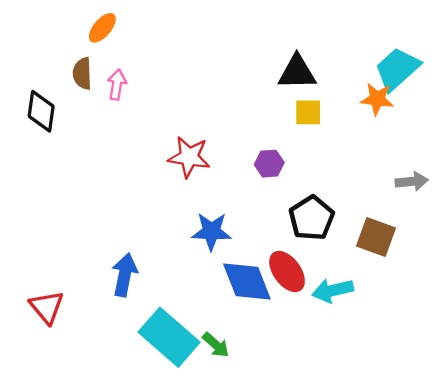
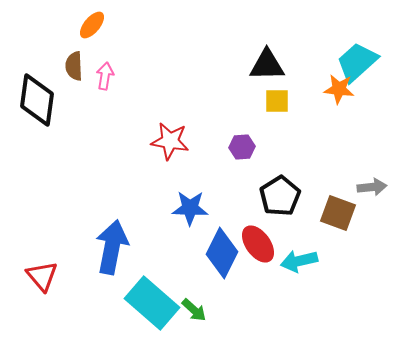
black diamond: (41, 111) -> (37, 100), size x1.4
gray arrow: (412, 181) -> (372, 187), moved
blue arrow: (125, 275) -> (112, 247), size x1.4
blue diamond: (247, 282) -> (222, 253), turned 48

